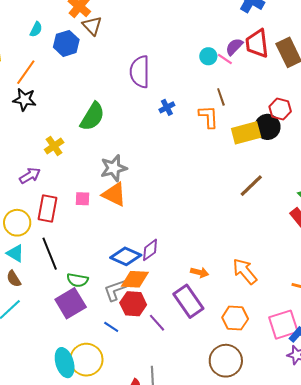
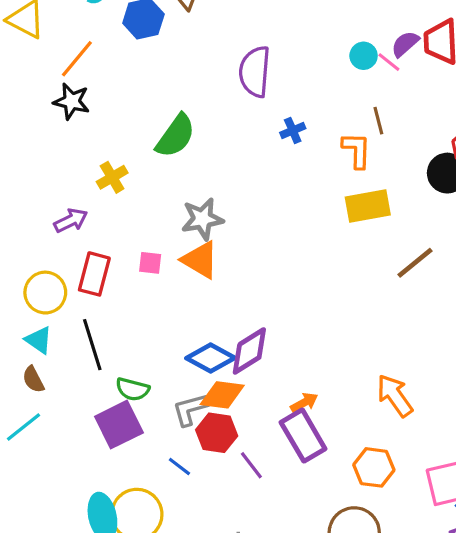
yellow rectangle: (246, 133) -> (368, 206), moved
purple diamond: (150, 250) -> (249, 351), size x1.4
orange arrow: (200, 272) -> (304, 403), moved, turned -48

